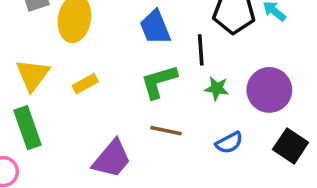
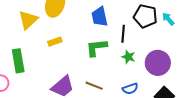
yellow triangle: (33, 75) -> (28, 20), moved
brown line: (166, 131) -> (94, 86), moved

